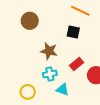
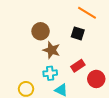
brown circle: (30, 21) -> (41, 31), moved

